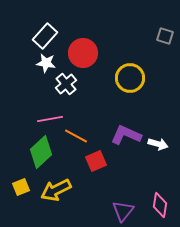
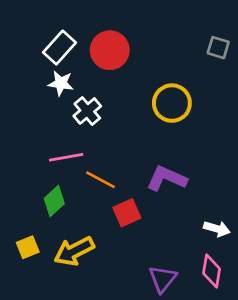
red circle: (83, 53) -> (110, 50), moved
white arrow: (158, 144) -> (217, 229), moved
green diamond: (41, 152) -> (54, 201), size x0.7

